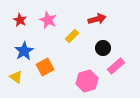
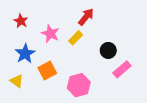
red arrow: (97, 19) -> (86, 17), moved, turned -36
pink star: (48, 20) -> (50, 34), moved
pink hexagon: (87, 81) -> (79, 85), moved

